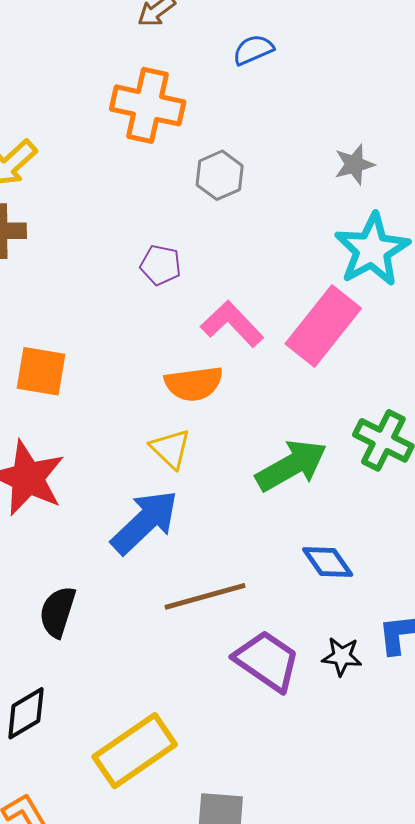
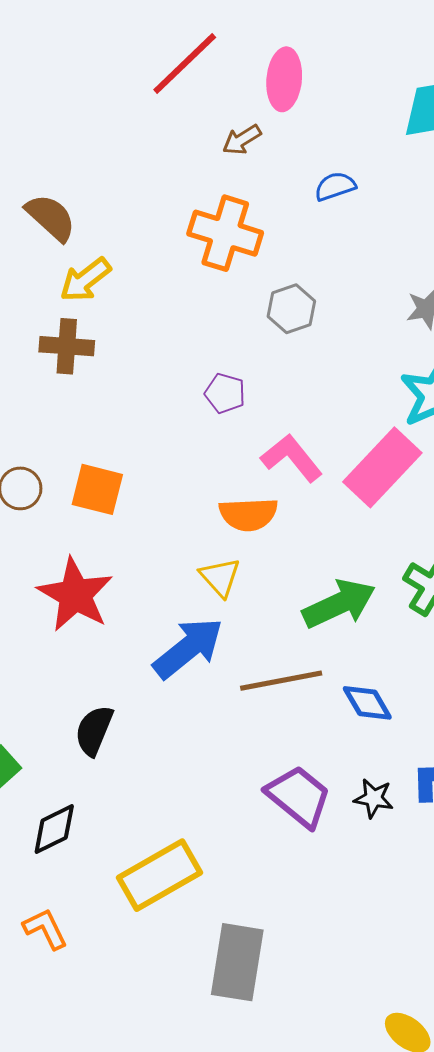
brown line: (205, 596) -> (281, 681), moved

